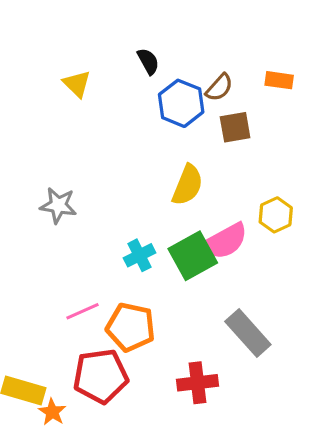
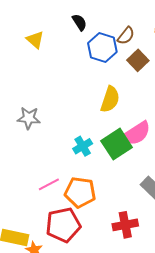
brown square: (235, 127) -> (138, 60), turned -30

